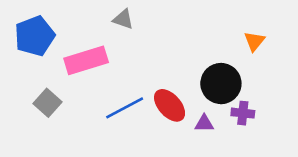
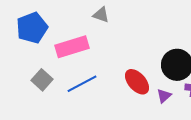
blue line: (125, 108) -> (82, 84), moved
purple triangle: (204, 123) -> (164, 96), turned -42

